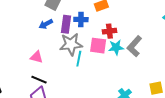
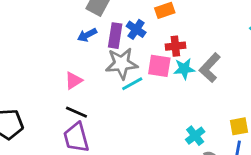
blue cross: (81, 20) -> (136, 29), turned 32
pink triangle: (37, 57) -> (73, 81), turned -48
cyan line: (79, 59) -> (132, 84), turned 49

